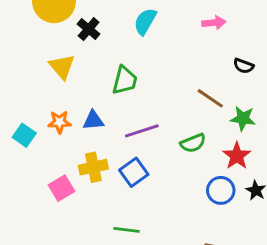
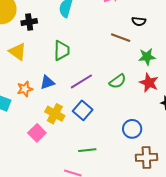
black cross: (89, 29) -> (29, 22), turned -35
brown line: (210, 98) -> (121, 38), moved
yellow cross: (93, 167) -> (55, 114), turned -36
blue circle: (221, 190) -> (132, 129), moved

